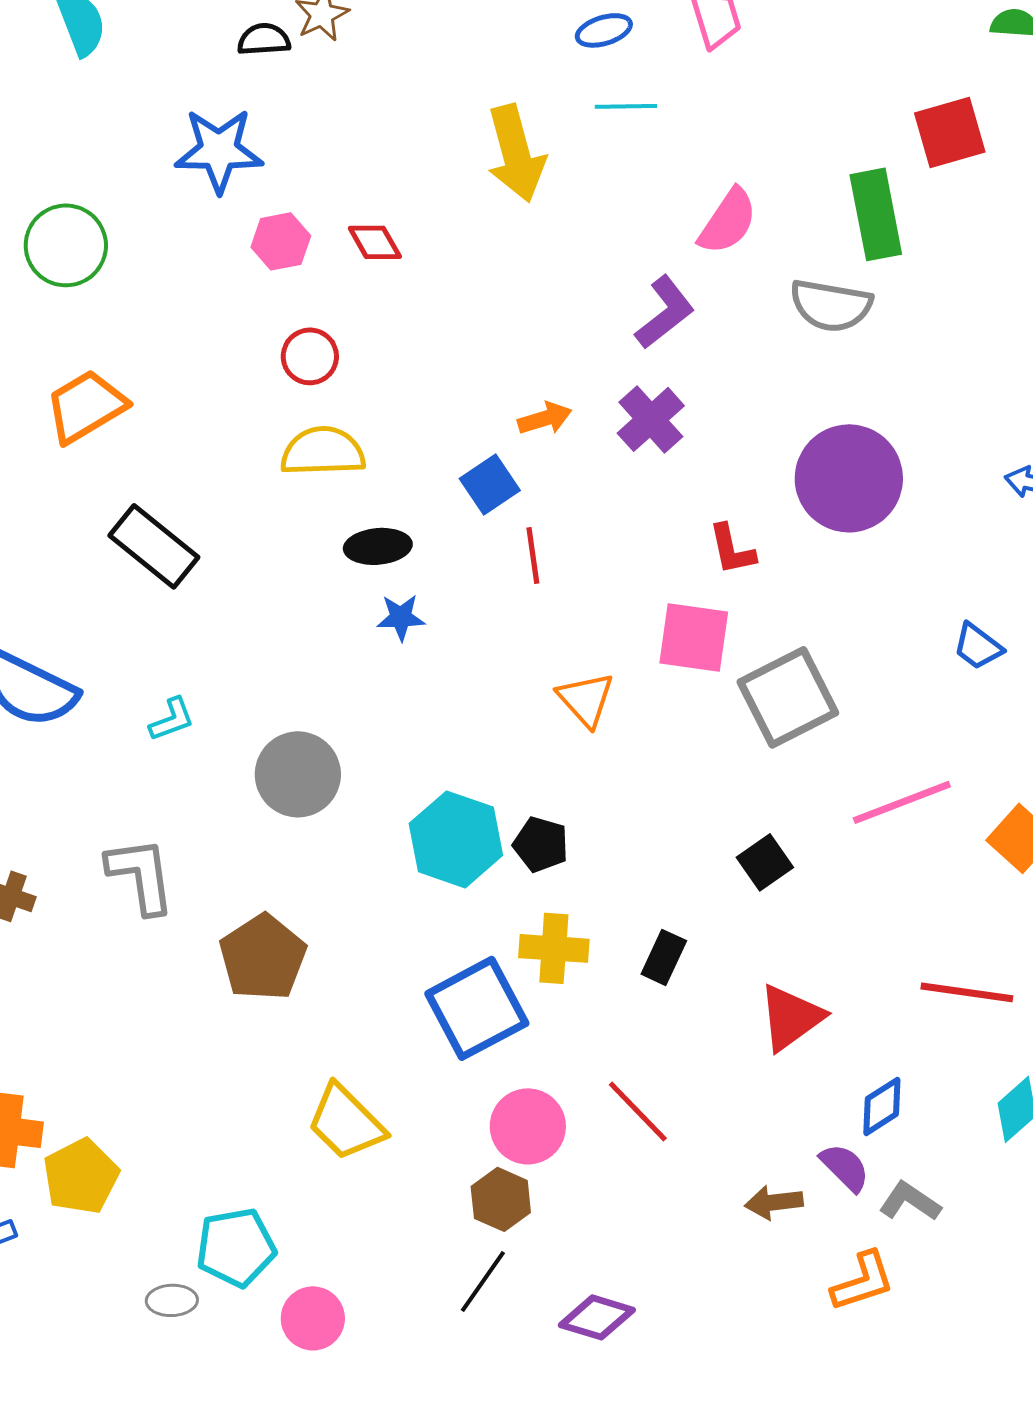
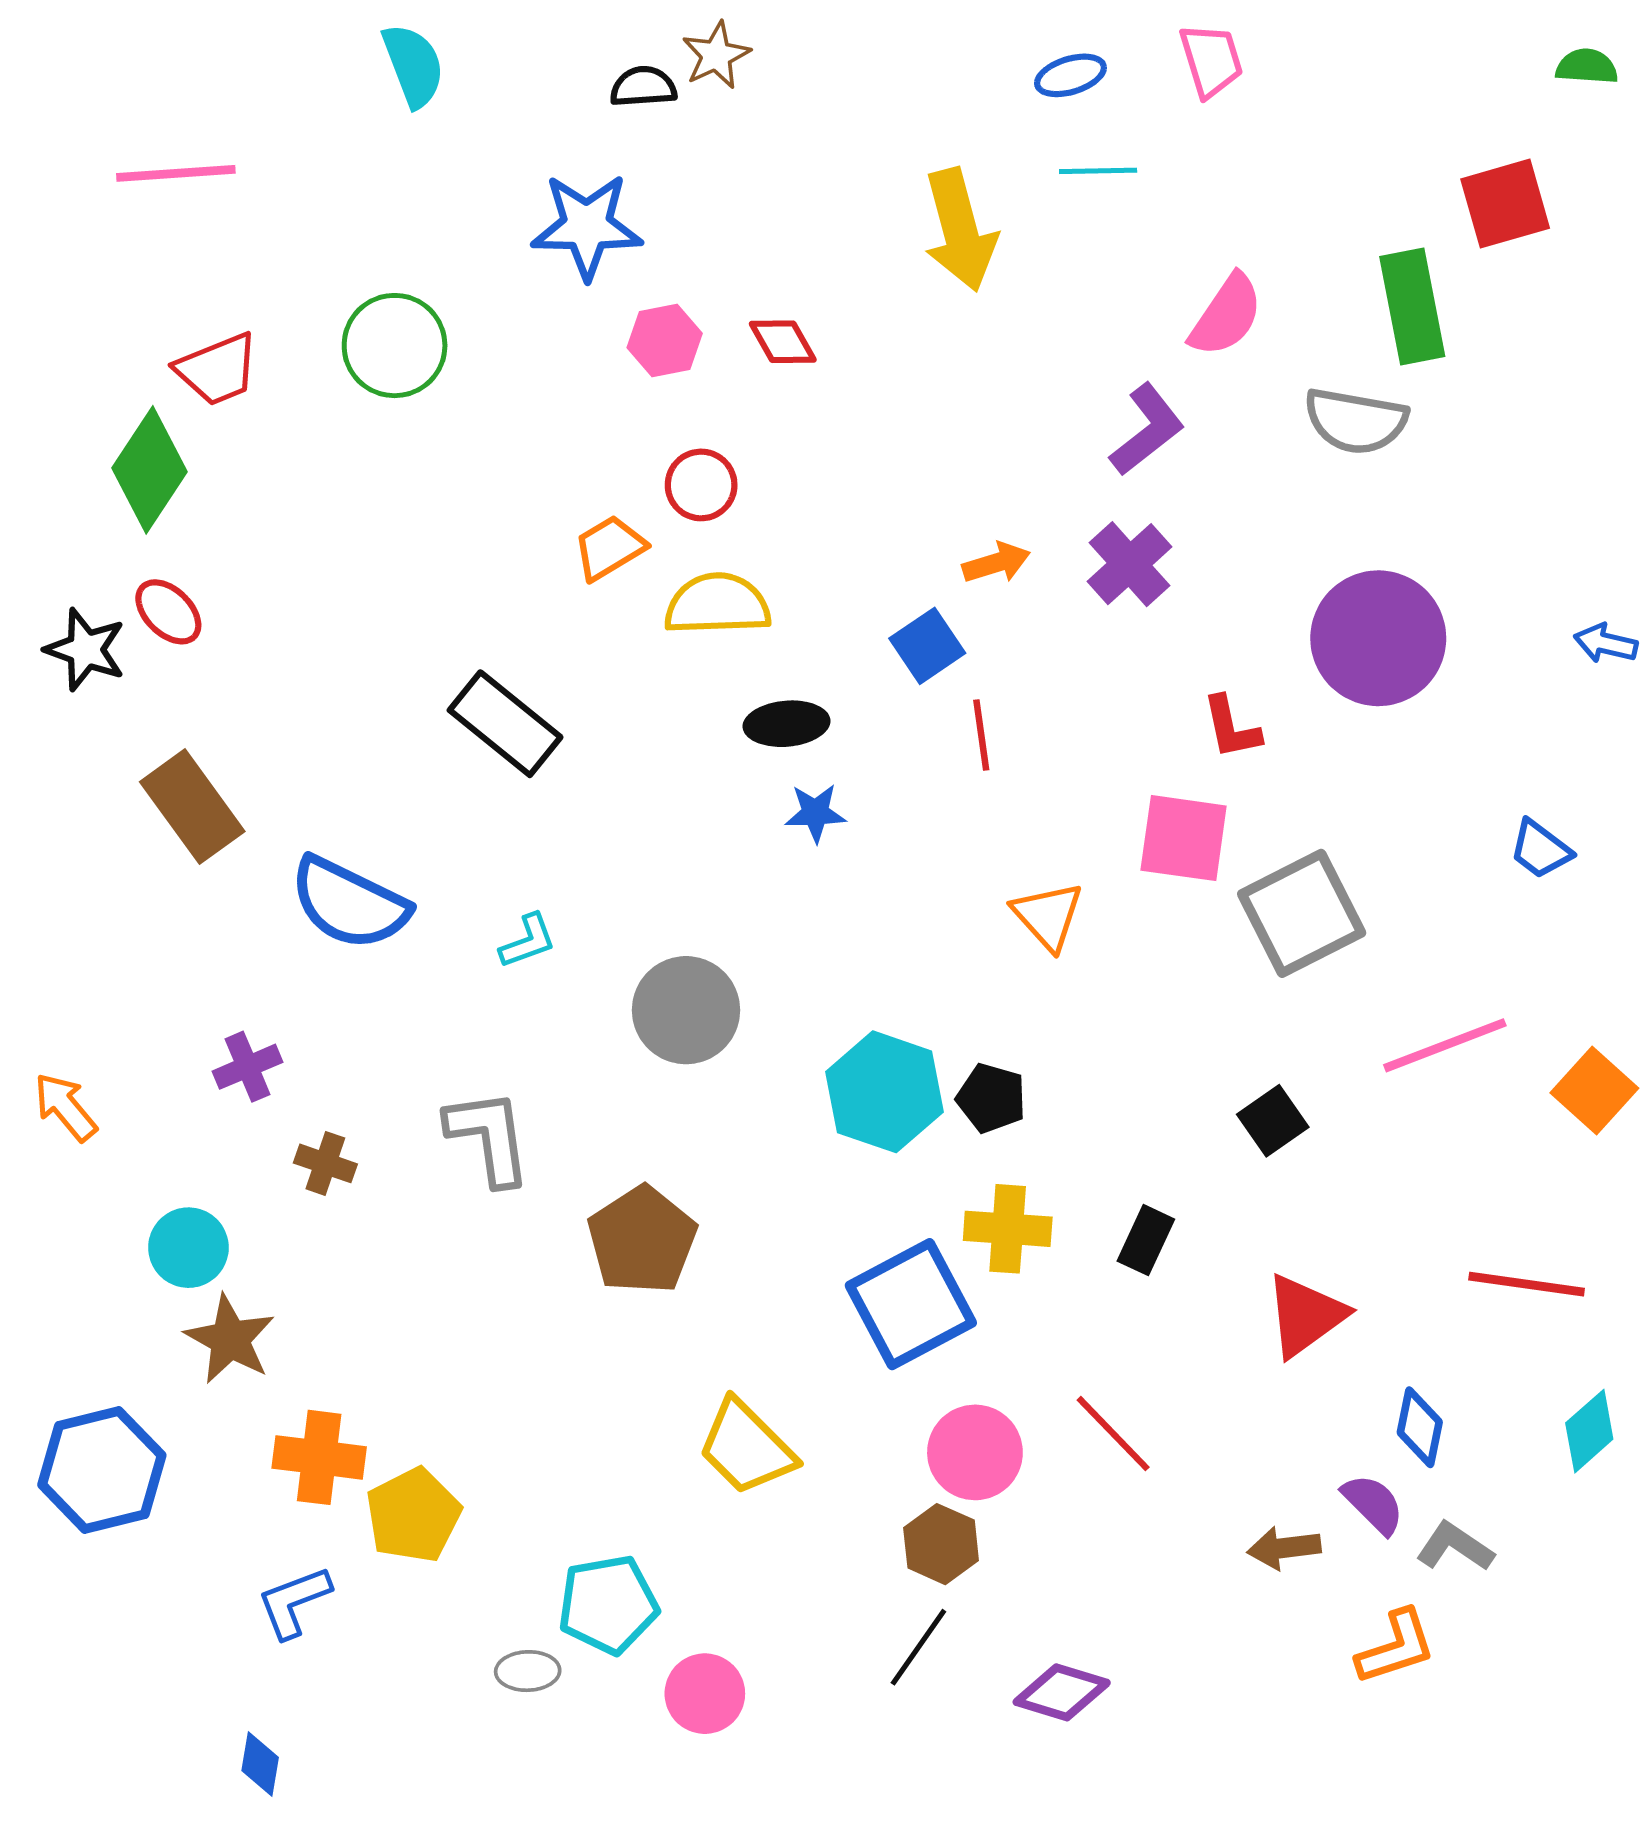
orange trapezoid: (86, 406) -> (609, 548), moved, size x0.7
blue diamond: (882, 1106) -> (1420, 1427), turned -46

